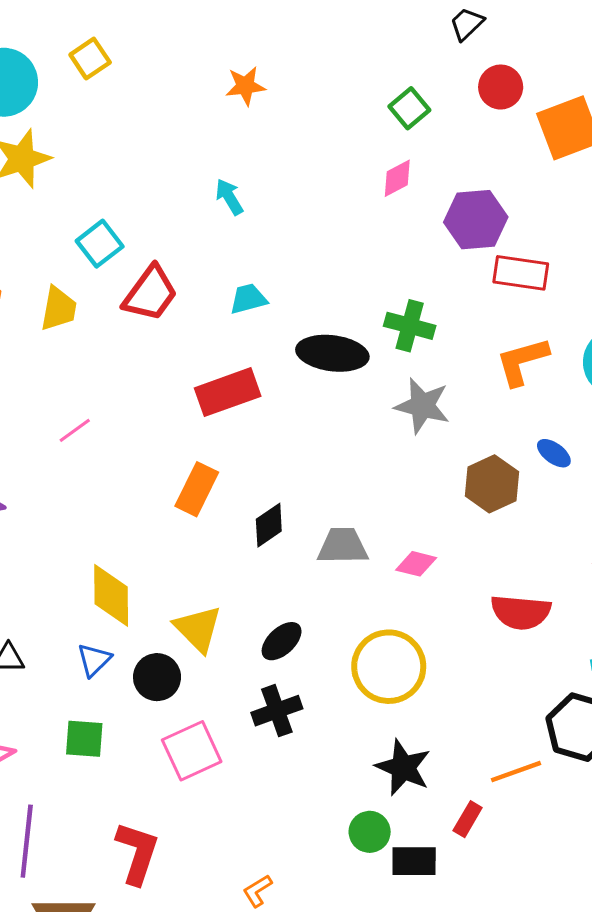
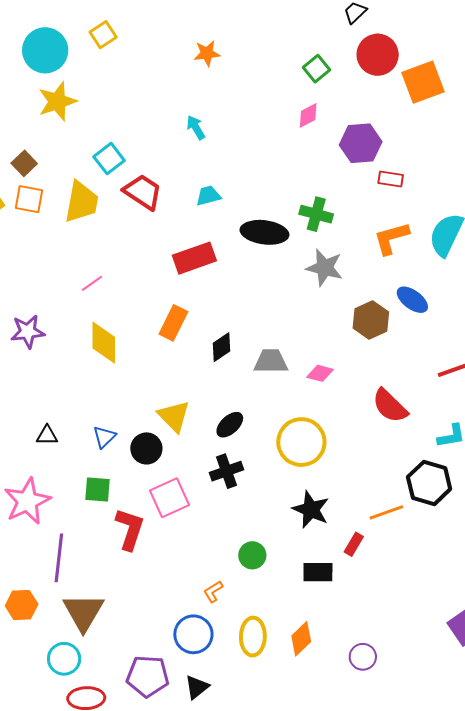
red circle: (501, 87) -> (378, 55), size x1.4
red rectangle: (521, 273) -> (391, 179), size x0.7
red trapezoid: (150, 294) -> (143, 192), turned -93
yellow trapezoid: (59, 309) -> (81, 202), size x1.4
blue ellipse: (554, 453) -> (412, 300), size x1.4
yellow diamond: (111, 595) -> (104, 343), moved
red semicircle: (521, 612) -> (390, 406), turned 39
green circle: (370, 832) -> (252, 555), moved
red L-shape: (137, 853) -> (130, 529), moved

